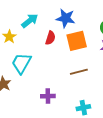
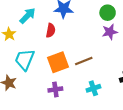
orange square: (77, 41) -> (58, 62), moved
cyan cross: (83, 108) -> (93, 88), moved

